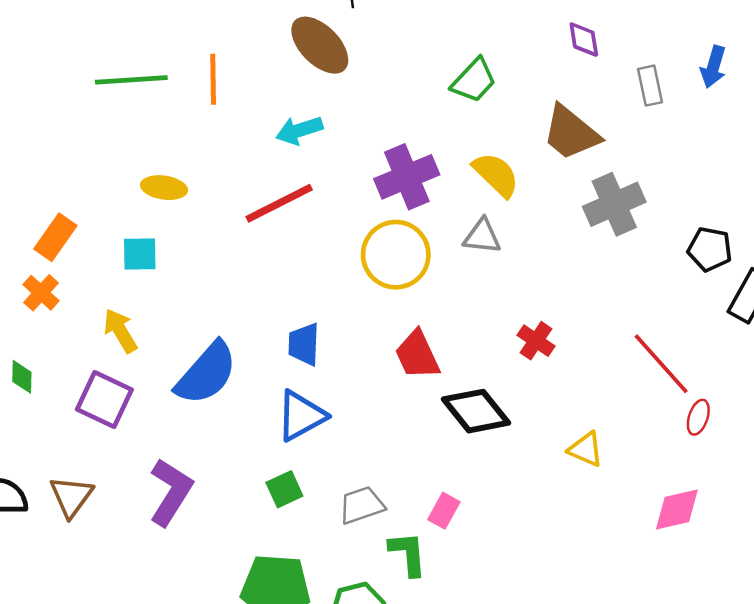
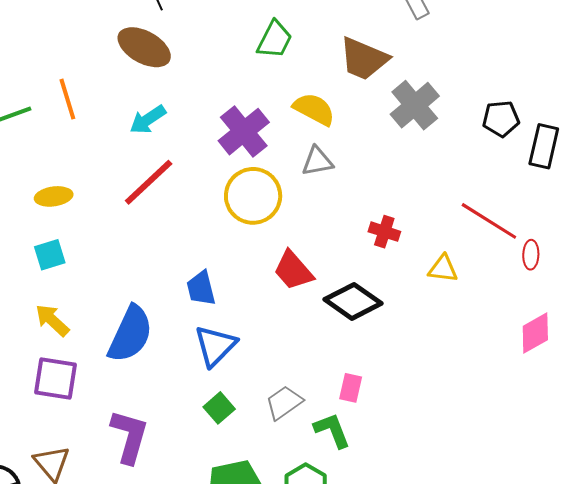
yellow triangle: (586, 449) -> (443, 269), moved

